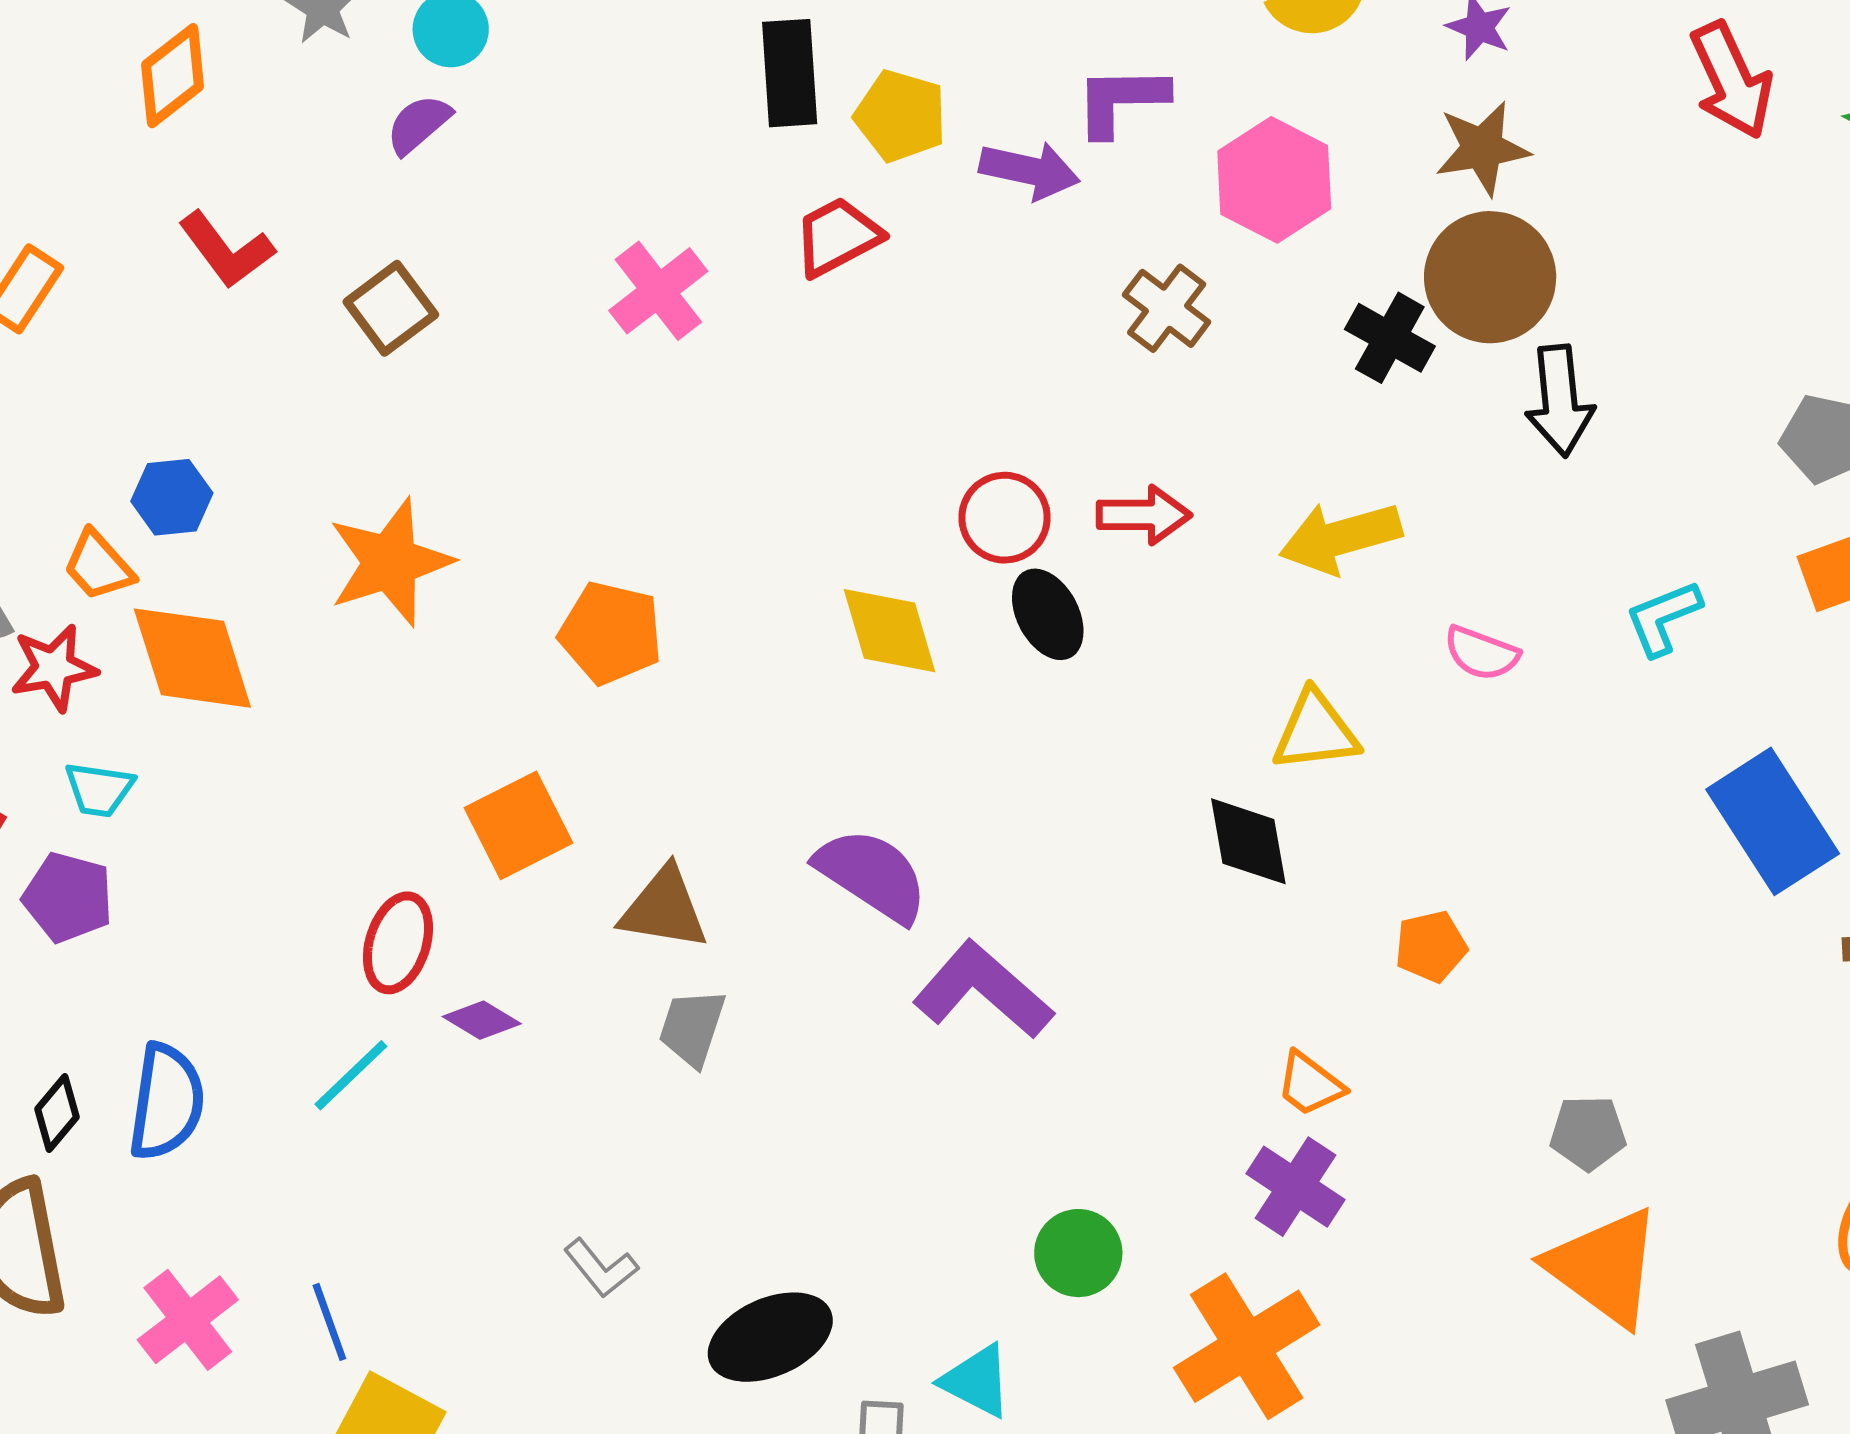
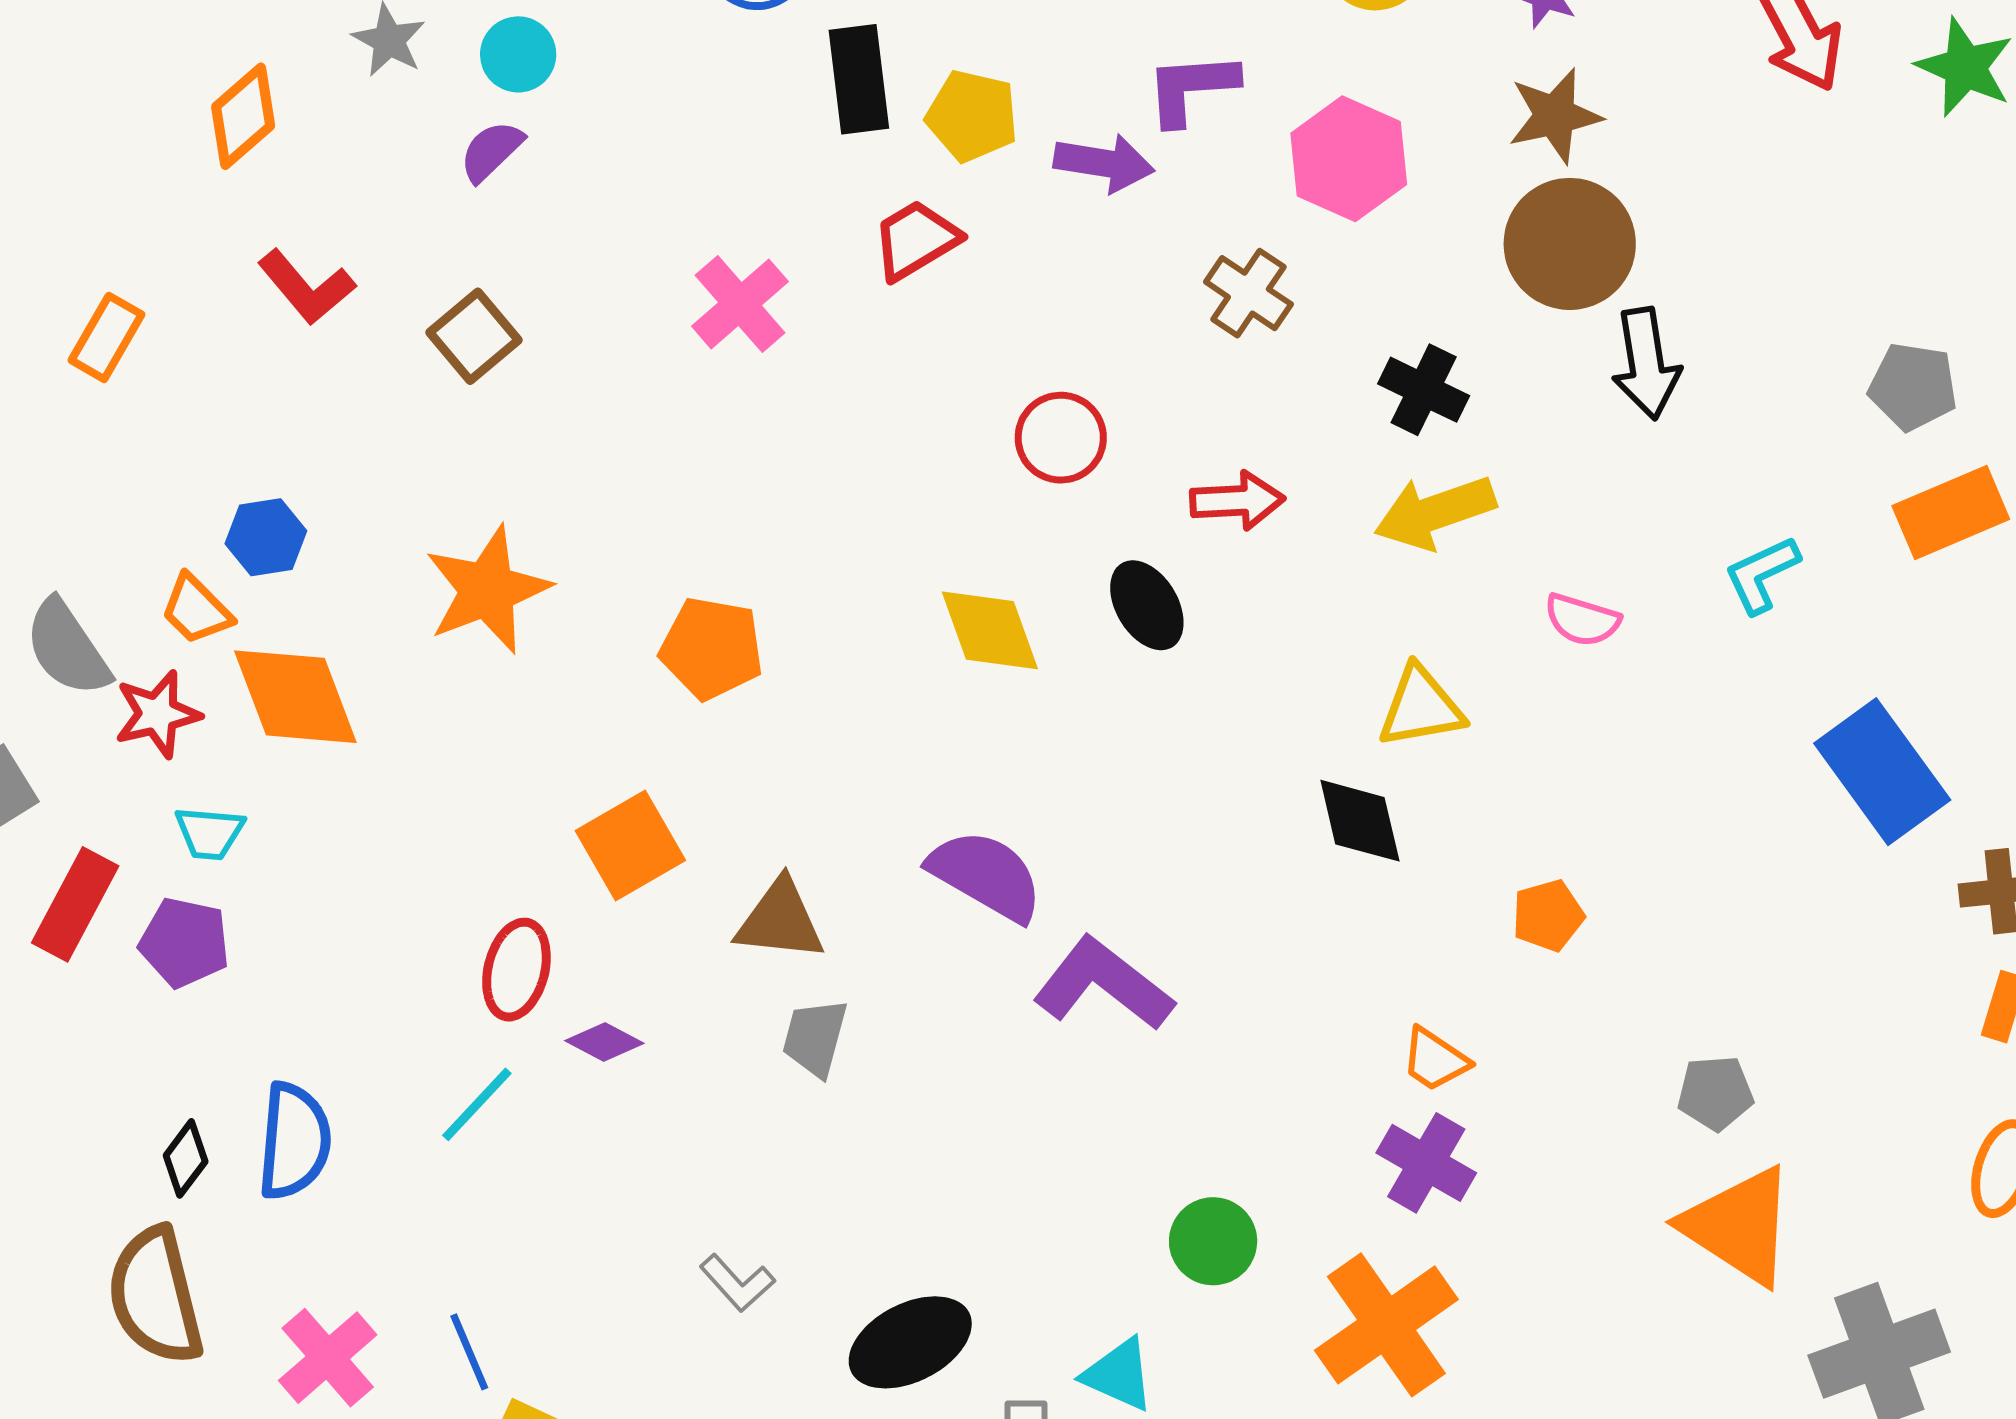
black cross: (1390, 338) -> (1424, 390), moved
red circle: (1005, 518) -> (1061, 438), moved

